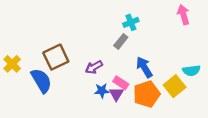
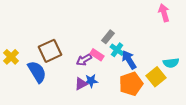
cyan cross: (131, 22) -> (117, 50), moved, turned -32
pink rectangle: (121, 83) -> (97, 55), moved
purple triangle: (116, 94) -> (81, 84), moved, turned 32

